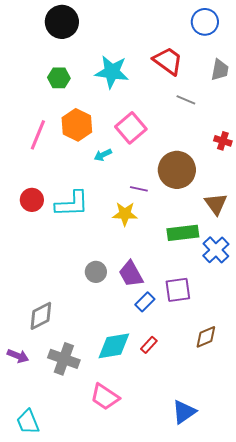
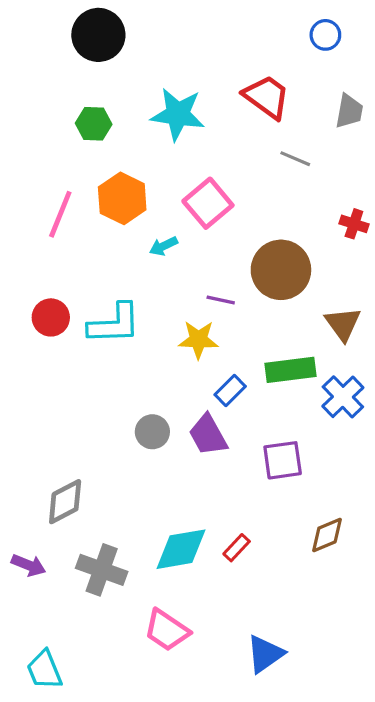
blue circle: (205, 22) -> (325, 35), size x0.7
blue rectangle: (145, 302) -> (230, 390), moved
blue triangle: (184, 412) -> (265, 654), moved

